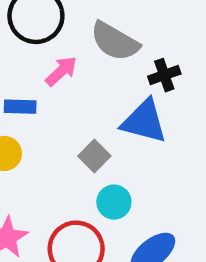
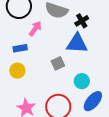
gray square: (94, 156) -> (58, 63), turned 32
cyan circle: (114, 202) -> (82, 81), moved

